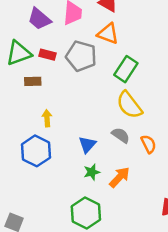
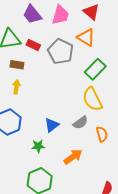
yellow arrow: (47, 118) -> (16, 87), moved
gray semicircle: (121, 135) -> (80, 123), turned 98
green star: (92, 172) -> (38, 146), moved

